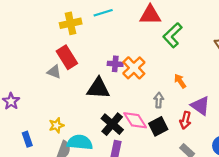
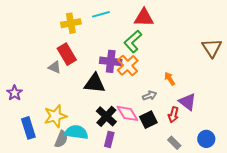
green L-shape: (173, 35) -> (133, 42), moved
purple cross: (115, 64) -> (111, 61), size x1.5
gray arrow: (159, 100) -> (150, 96), turned 64
yellow star: (56, 125) -> (55, 116), size x1.6
blue rectangle: (27, 139) -> (28, 128), size x1.5

